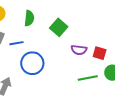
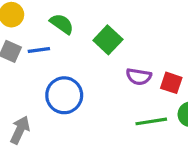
green semicircle: (29, 18) -> (62, 24), turned -63
blue line: (16, 43) -> (39, 50), moved

